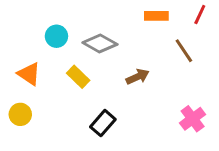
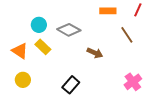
yellow rectangle: (78, 77) -> (43, 47), moved
brown arrow: (138, 77) -> (95, 53), turned 49
yellow circle: (20, 114) -> (23, 80), moved

